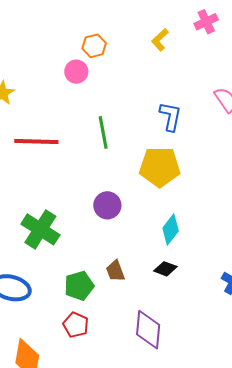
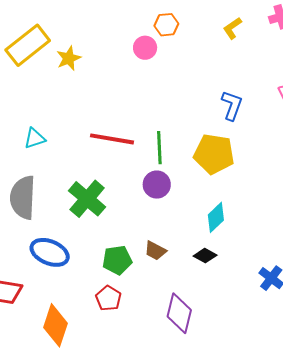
green line: (103, 132) -> (159, 148), moved
red line: (36, 141) -> (112, 139), moved
brown trapezoid: (115, 271) -> (155, 251), turned -50

